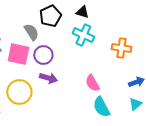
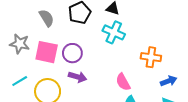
gray semicircle: (31, 32) -> (47, 18), moved
orange cross: (121, 48) -> (151, 57), moved

